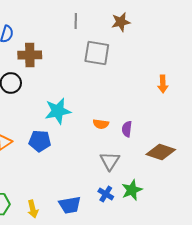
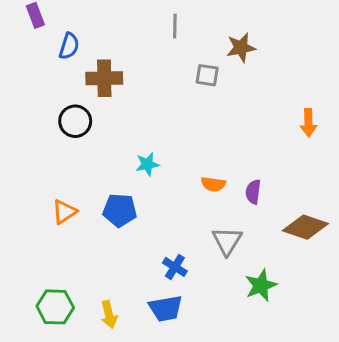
brown star: (121, 22) -> (241, 48), moved
gray square: (97, 53) -> (207, 75), size x0.6
cyan star: (58, 111) -> (147, 164), size x0.6
blue cross: (106, 194) -> (175, 267), moved

